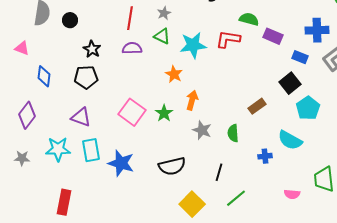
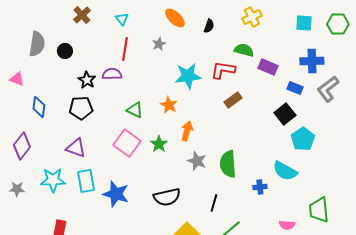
green triangle: (162, 36) -> (135, 110), moved
purple semicircle: (132, 48) -> (112, 74), moved
brown rectangle: (257, 106) -> (233, 100), moved
green semicircle: (233, 133) -> (228, 164), size x1.5

